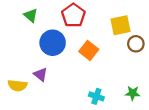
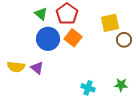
green triangle: (31, 15) -> (41, 14), moved
orange square: (89, 50) -> (73, 38), moved
yellow semicircle: (18, 85) -> (16, 67), moved

